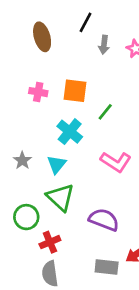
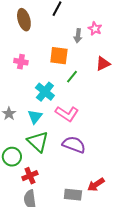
gray arrow: (104, 45) -> (78, 36), moved
orange square: (75, 91) -> (59, 56), moved
pink L-shape: (116, 162) -> (67, 114), moved
purple semicircle: (104, 220) -> (74, 145), moved

